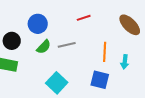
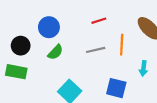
gray line: (67, 45) -> (96, 50), moved
orange line: (105, 52) -> (122, 45), moved

